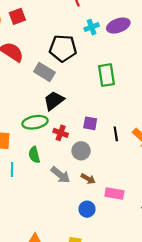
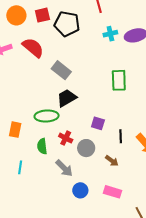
black pentagon: (63, 48) -> (67, 24), moved
red cross: (61, 133) -> (66, 138), moved
cyan line: (12, 169) -> (20, 167), moved
brown arrow: (88, 179) -> (112, 161), moved
blue circle: (87, 209) -> (80, 190), moved

